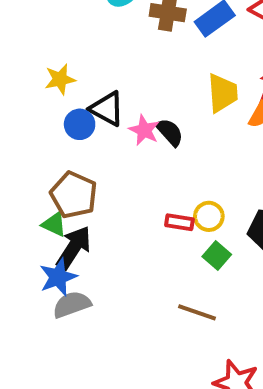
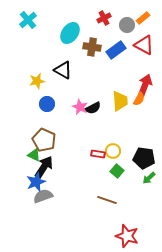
yellow trapezoid: (223, 93) -> (120, 101), moved
black triangle: (107, 109) -> (63, 70), moved
black semicircle: (170, 132) -> (93, 108), turned 105

